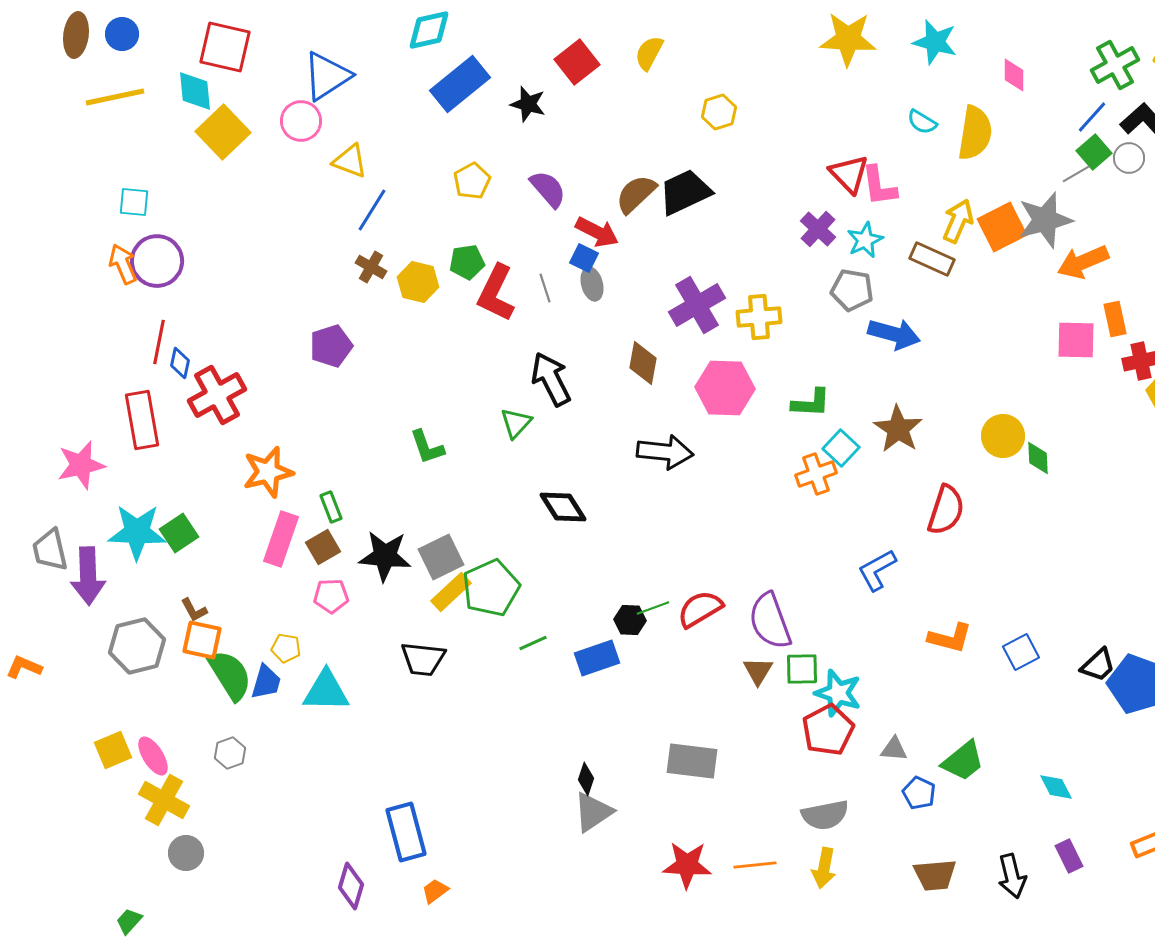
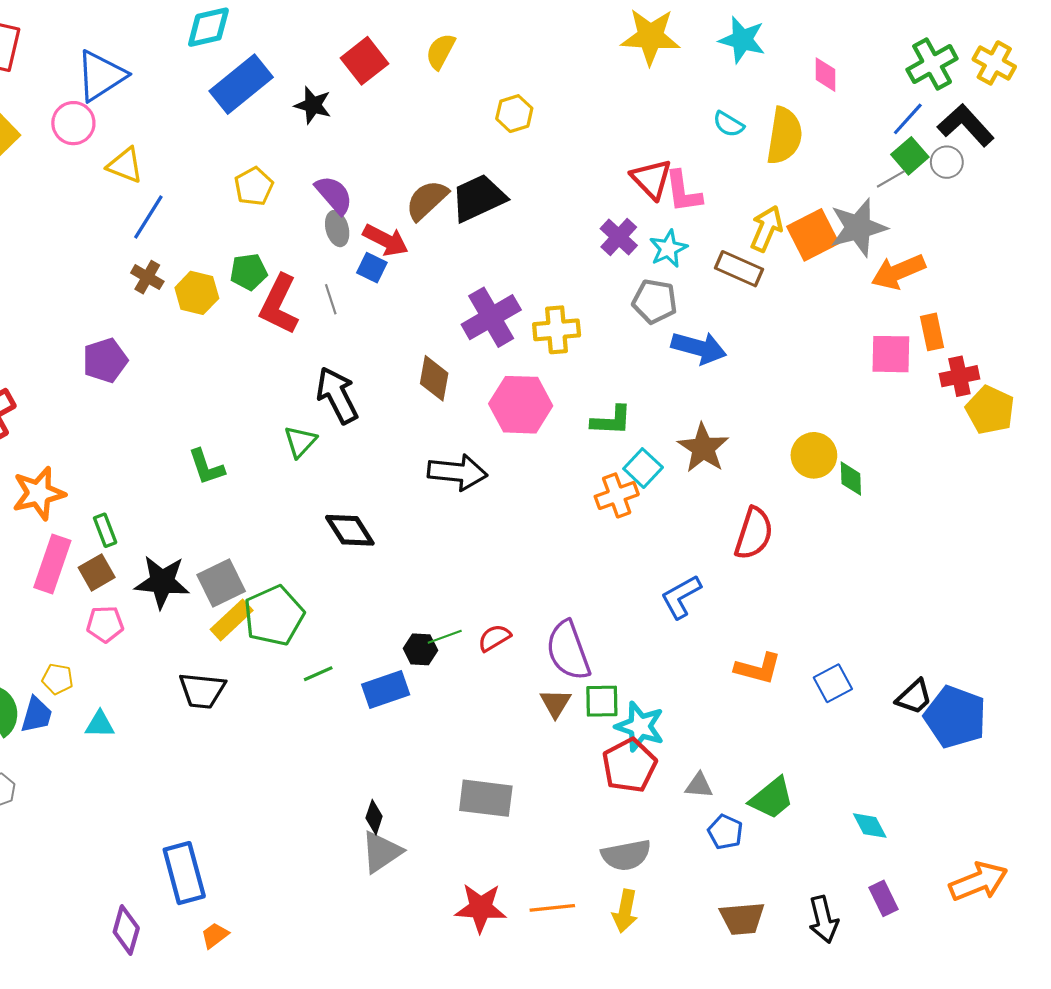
gray ellipse: (592, 284) -> (337, 229), moved
red semicircle: (700, 609) -> (494, 638), size x0.7
cyan triangle: (326, 691) -> (100, 724), size x0.6

